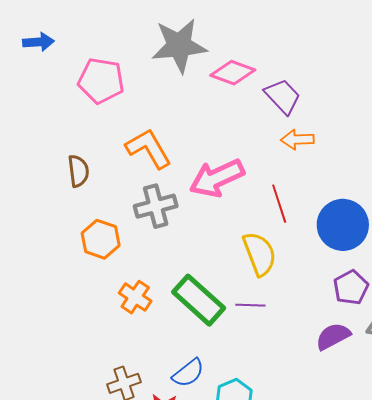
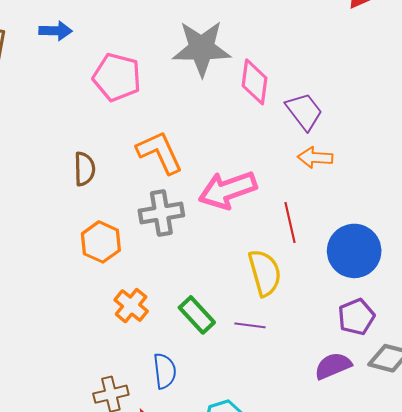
pink diamond: (233, 73) -> (255, 82), turned 72
green rectangle: (199, 300) -> (197, 315), size x0.7
blue semicircle: (188, 373) -> (165, 371), moved, turned -64

